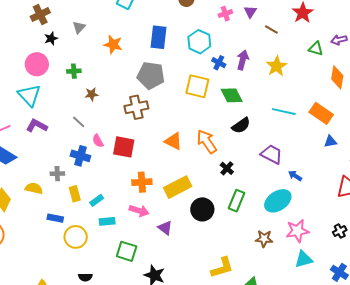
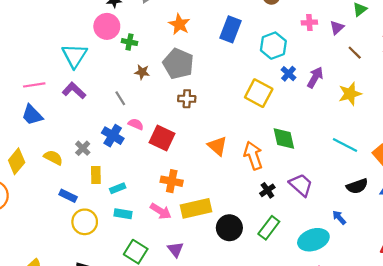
pink circle: (37, 64) -> (107, 26), moved
gray pentagon: (151, 75) -> (178, 64), moved
green diamond: (232, 95) -> (284, 138), moved
brown cross: (136, 107) -> (187, 99), size x0.7
black semicircle: (241, 126) -> (357, 186), moved
pink semicircle: (98, 141) -> (136, 124), turned 128
purple trapezoid: (272, 154) -> (301, 185), moved
gray cross: (57, 174) -> (83, 148), turned 32
yellow rectangle: (178, 187) -> (196, 208), moved
purple triangle: (165, 228) -> (176, 249), moved

